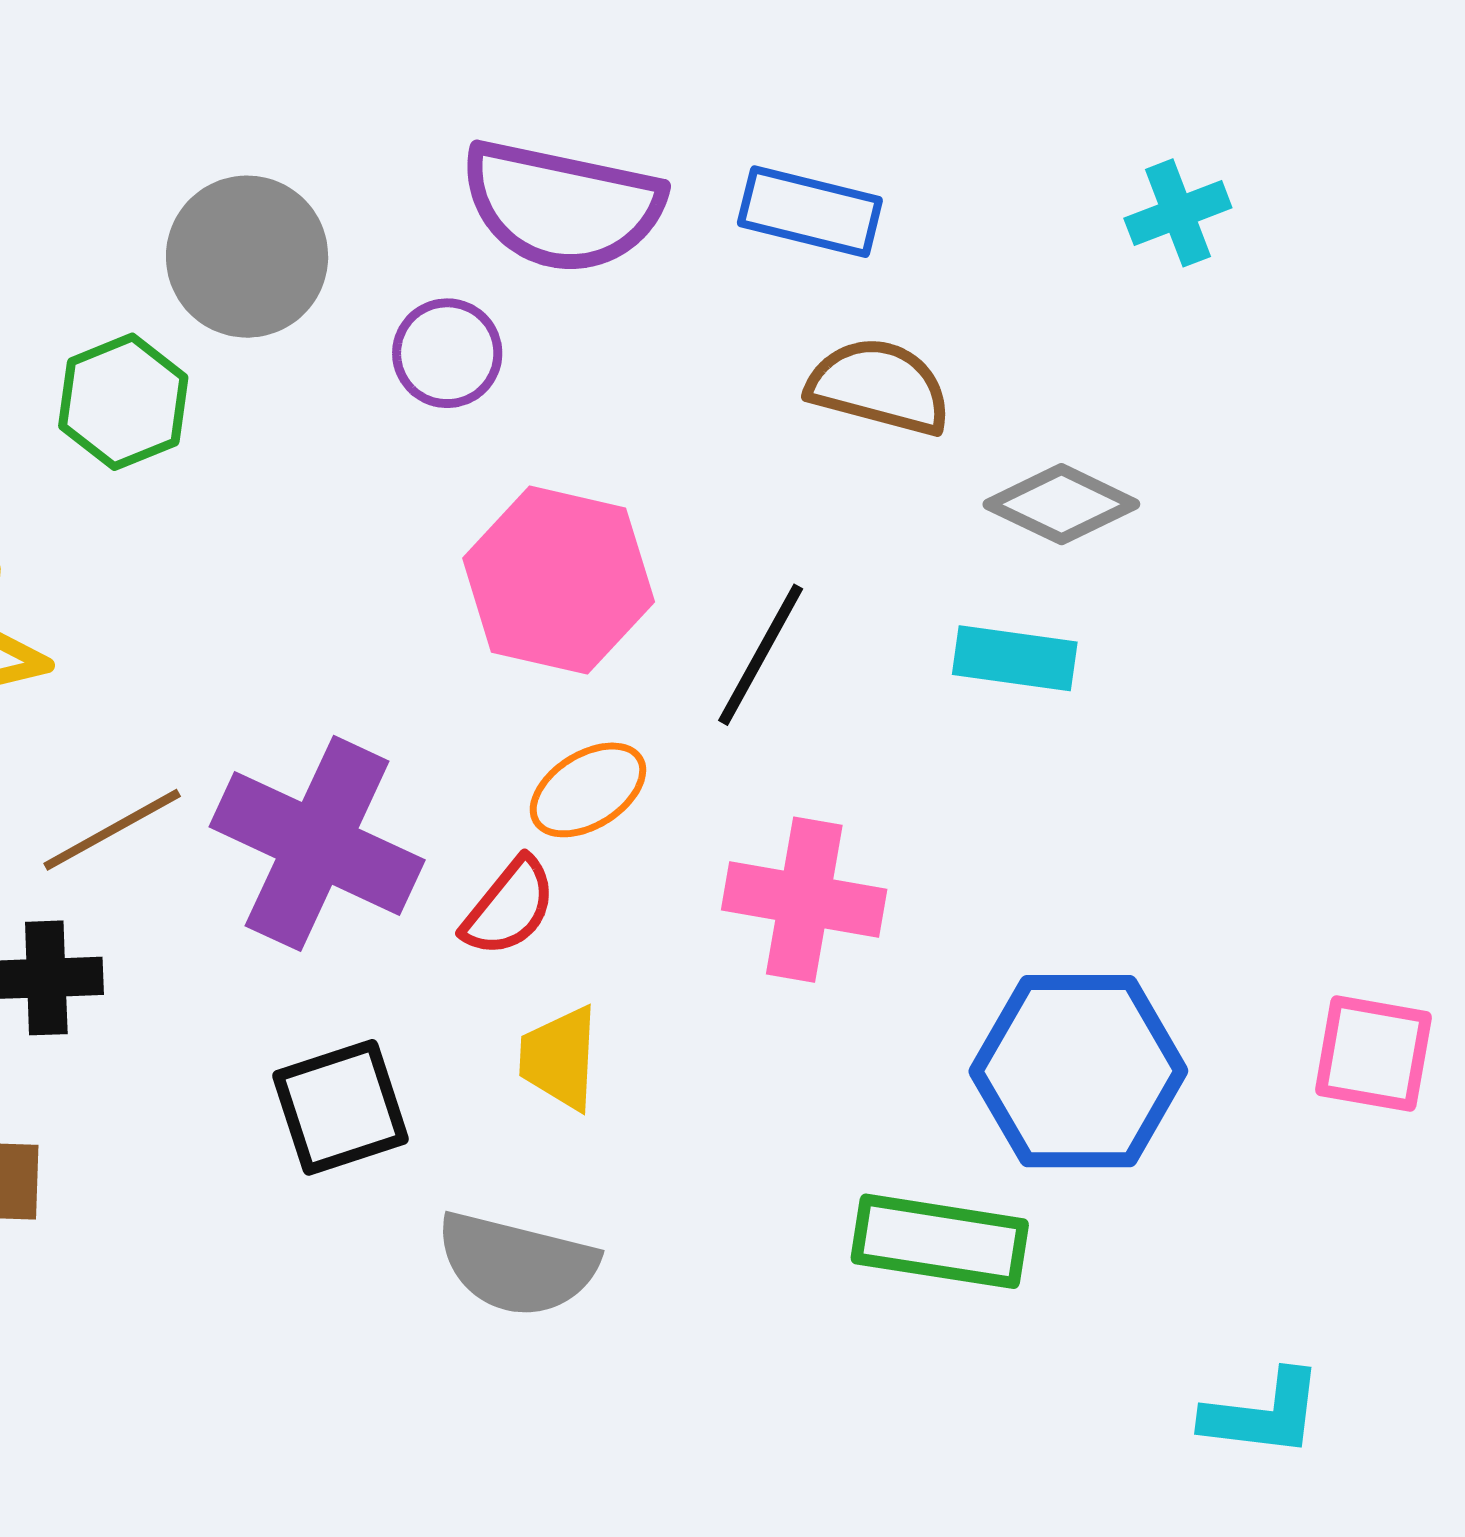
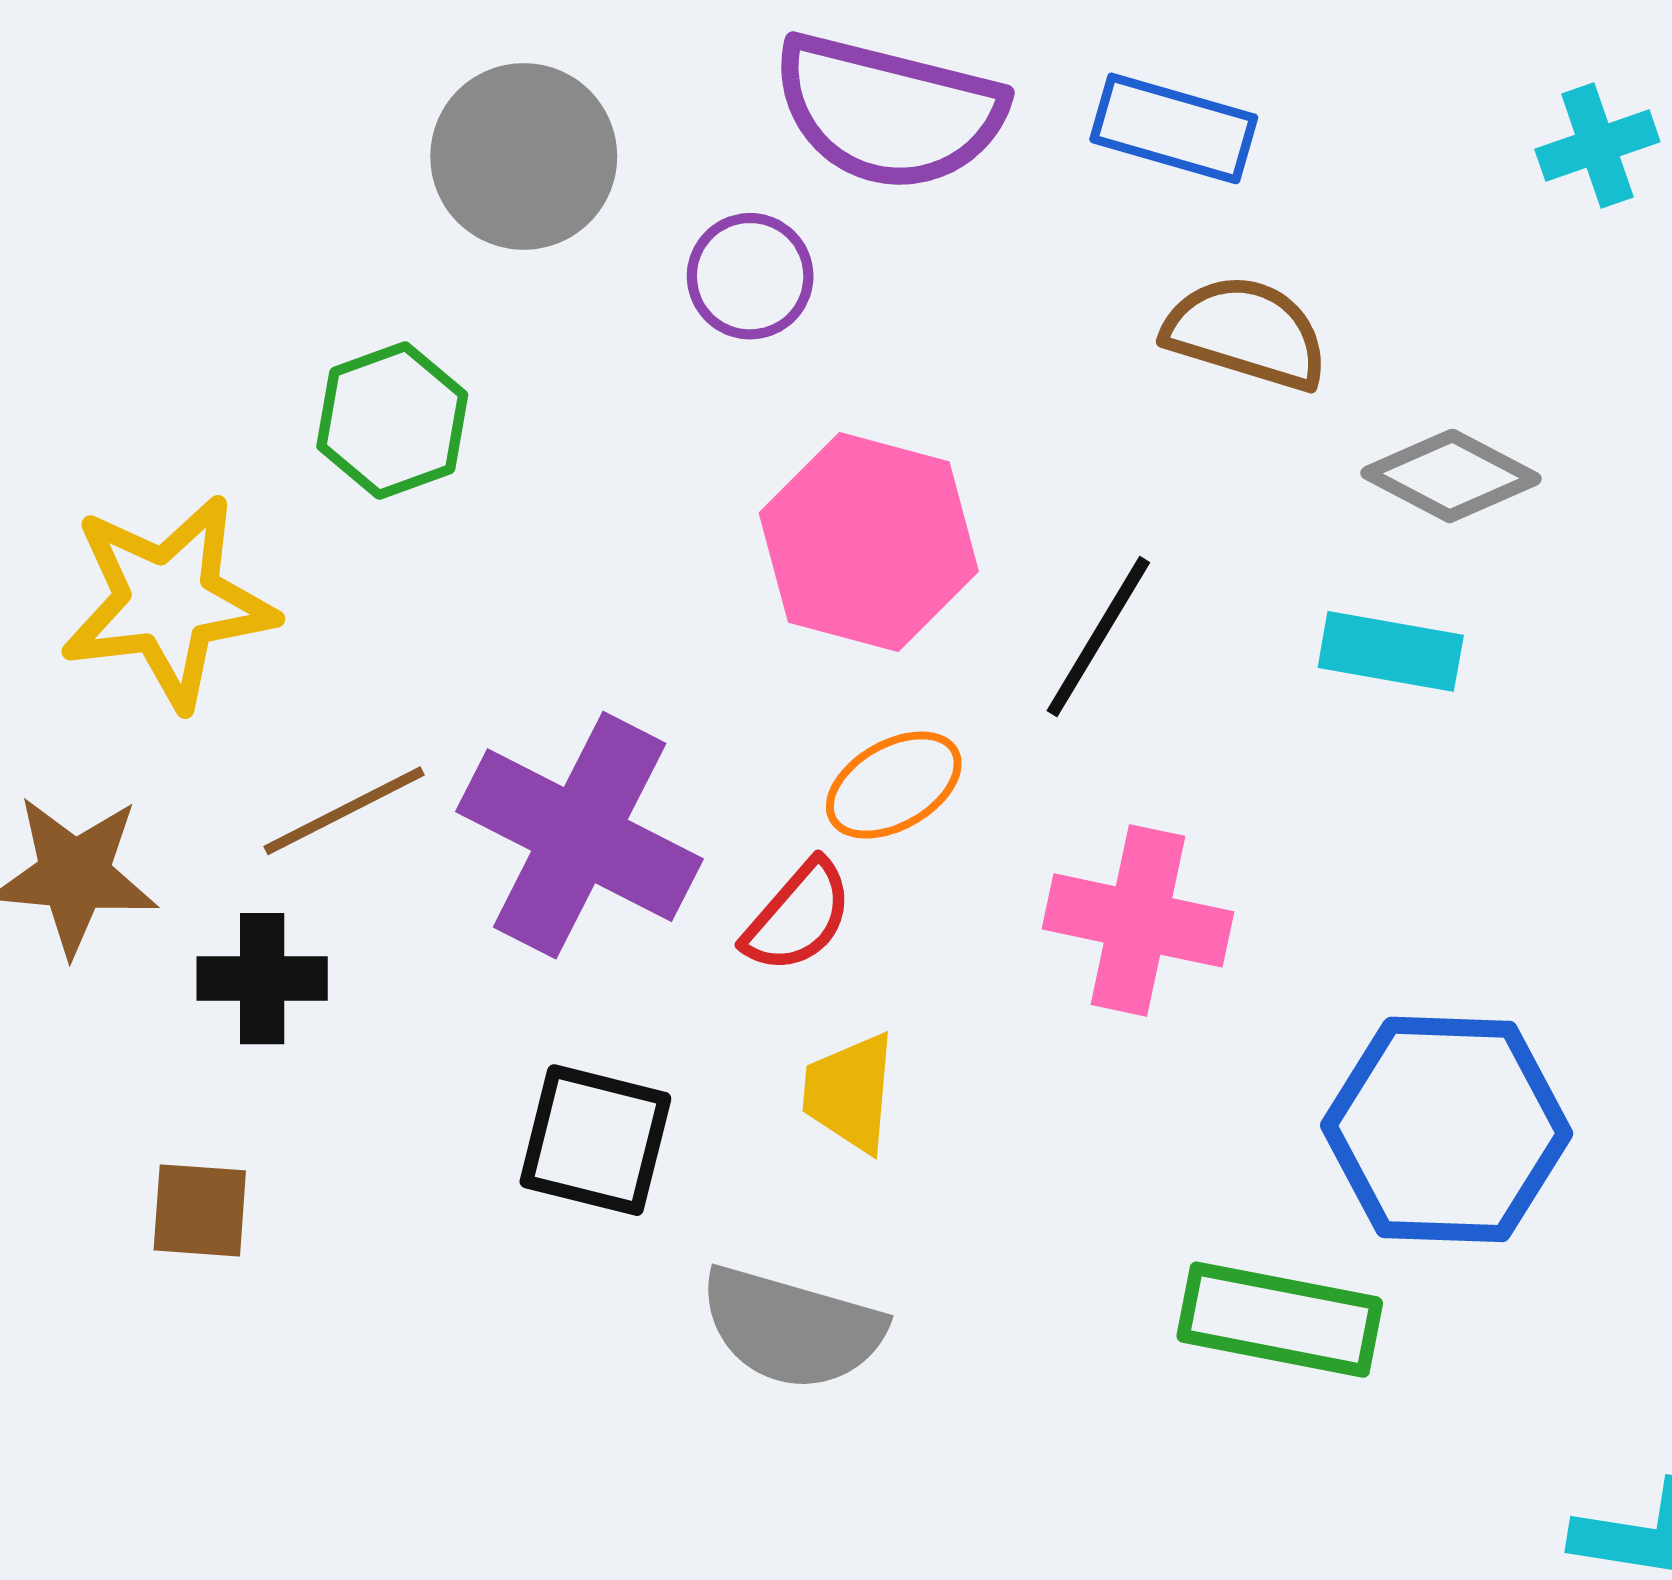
green hexagon: (123, 402) -> (392, 420), moved
black square: (341, 1107) -> (595, 1140), turned 30

